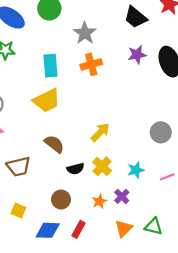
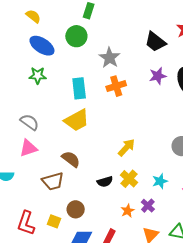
brown semicircle: (54, 144) -> (71, 159), moved
brown circle: (61, 199) -> (76, 209), moved

